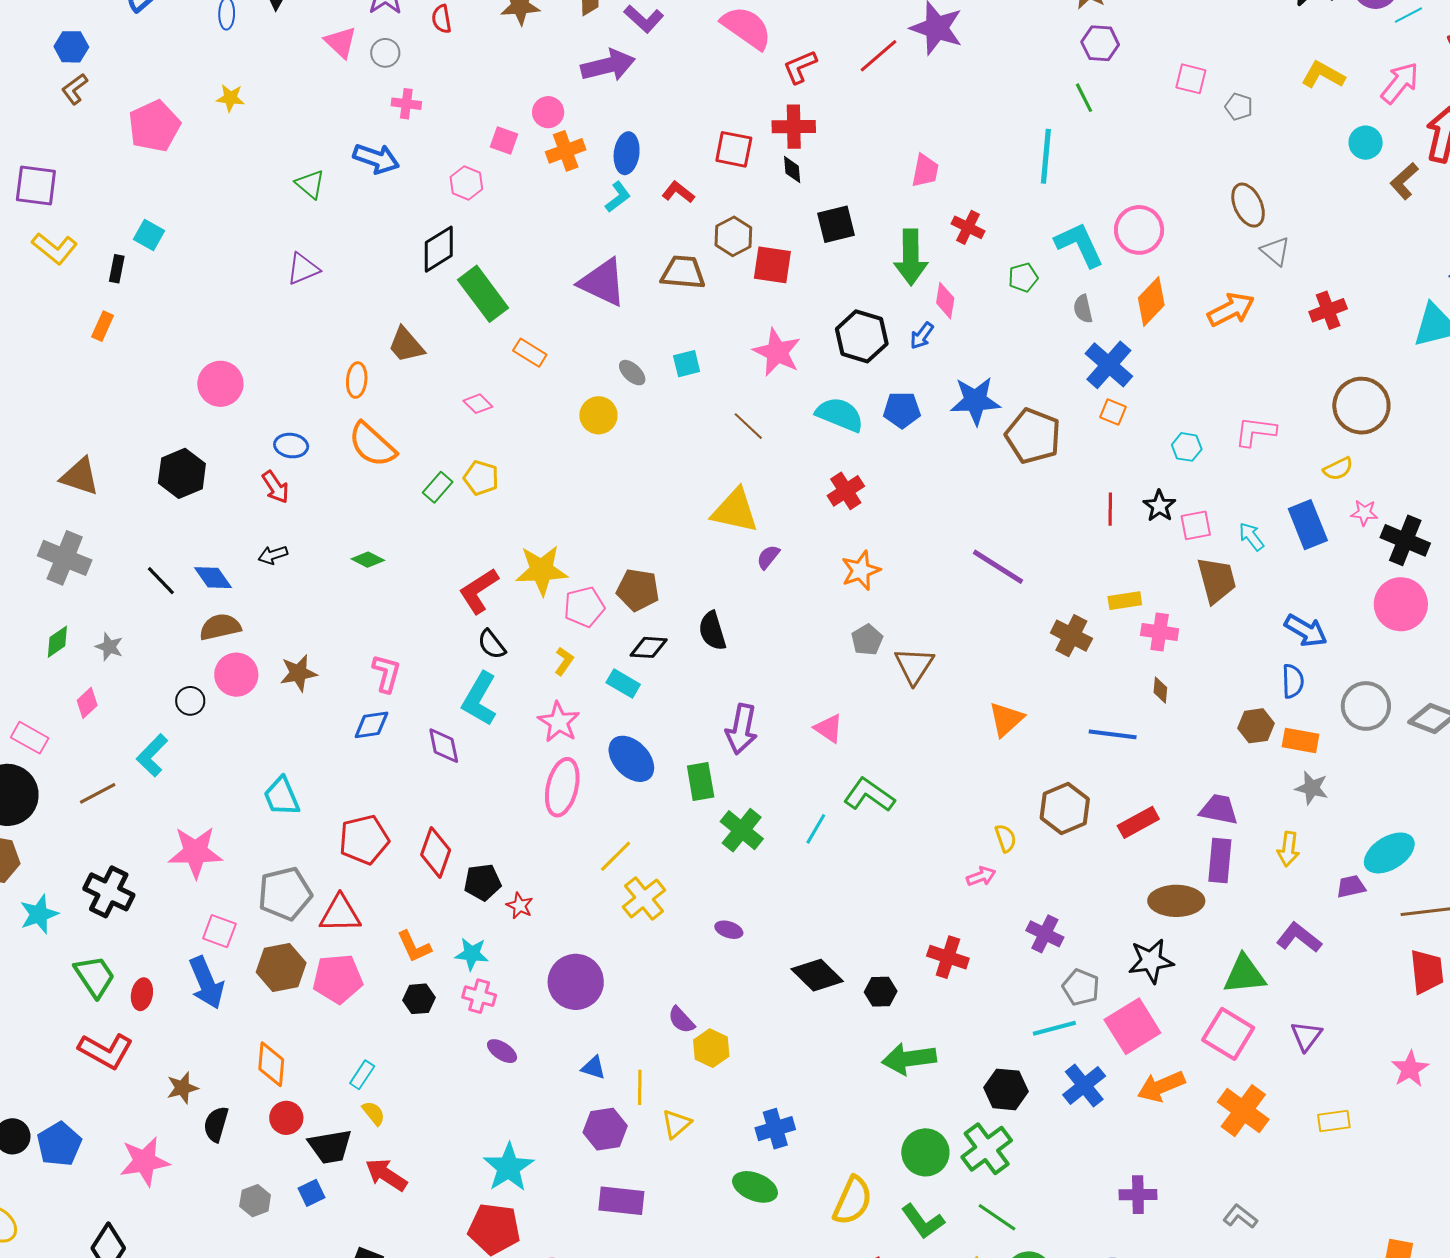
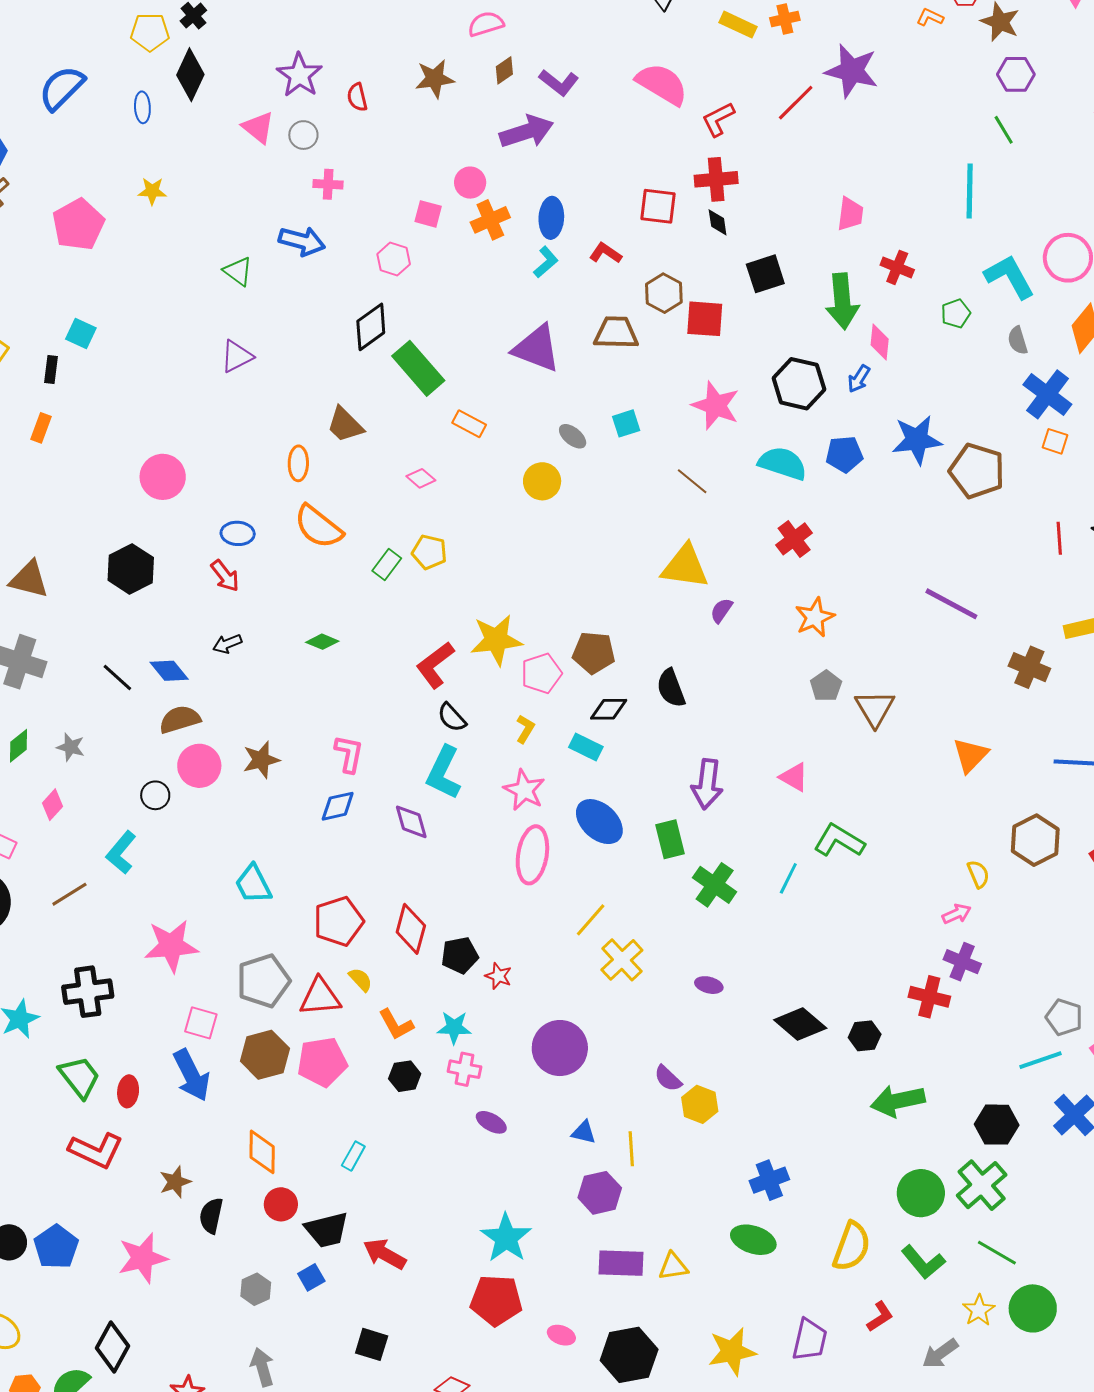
black cross: (109, 892) -> (88, 992), turned -30
purple cross: (1045, 934) -> (962, 962), moved
yellow semicircle: (374, 1113) -> (360, 980), moved
yellow triangle: (676, 1124) -> (673, 1266), moved, turned 36

